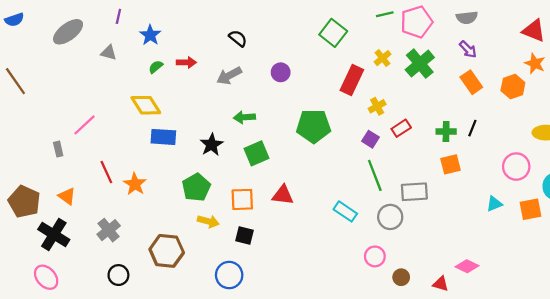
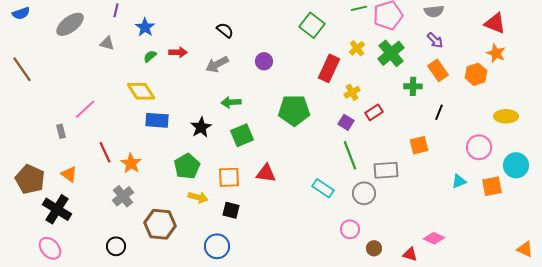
green cross: (446, 131) -> (413, 86), moved
gray cross: (109, 230) -> (123, 196), moved

